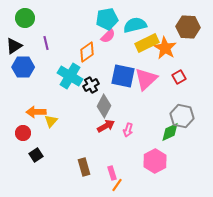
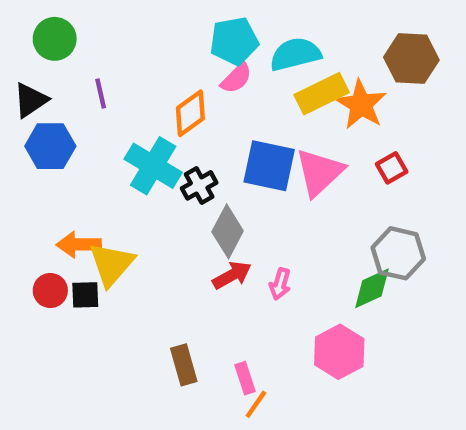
yellow triangle: (51, 121) -> (112, 264), size x1.6
black square: (36, 155) -> (85, 295), moved, turned 32

